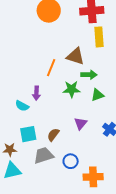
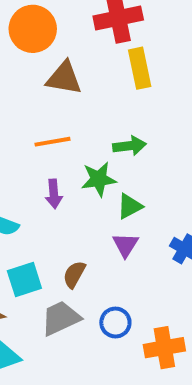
brown triangle: (75, 56) -> (64, 78), moved
orange line: (51, 68) -> (52, 142), turned 66
purple arrow: (36, 93) -> (54, 194), moved
green triangle: (97, 95) -> (130, 206), moved

